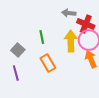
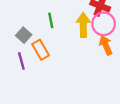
orange rectangle: (48, 63) -> (41, 50), moved

